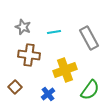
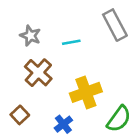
gray rectangle: (89, 38) -> (115, 25), moved
brown cross: (29, 55) -> (38, 73), turned 35

